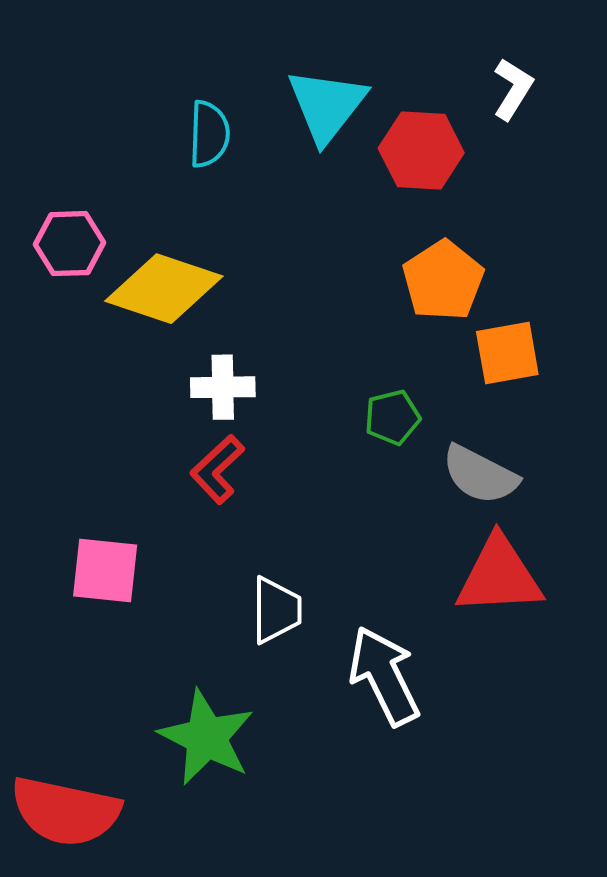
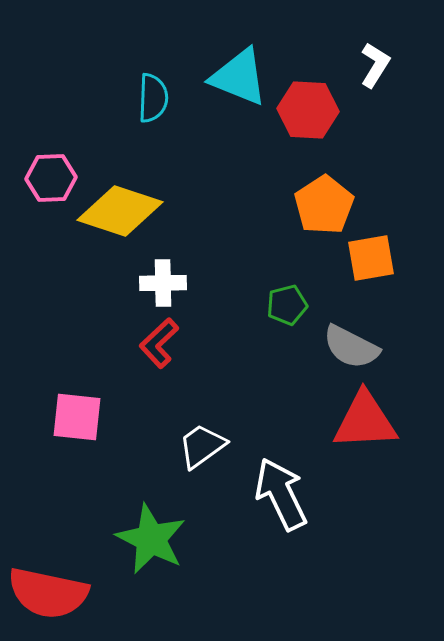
cyan triangle: (327, 105) -> (239, 77), turned -46
white trapezoid: (276, 610) -> (202, 446), turned -126

